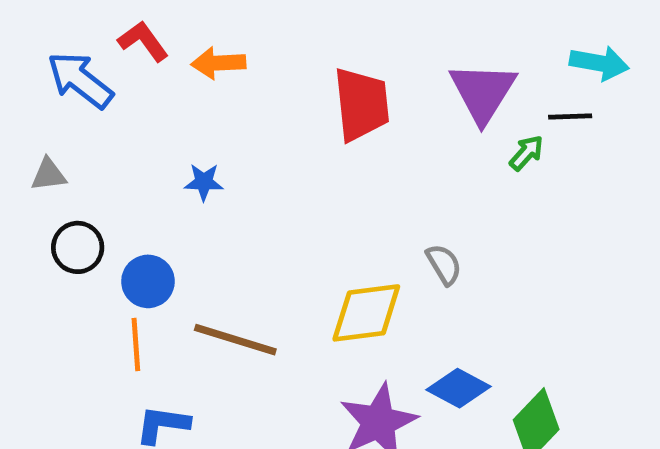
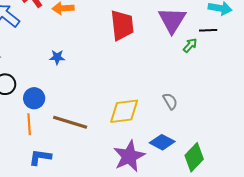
gray semicircle: (444, 264) -> (170, 101), moved

